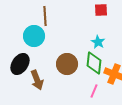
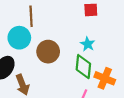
brown circle: (67, 64) -> (48, 52), moved

